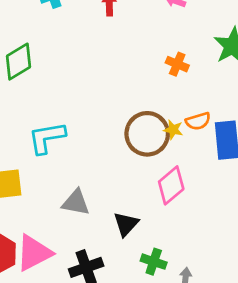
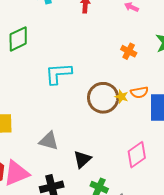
cyan L-shape: (47, 138) -> (58, 74), moved
pink diamond: (171, 185) -> (137, 155), moved

